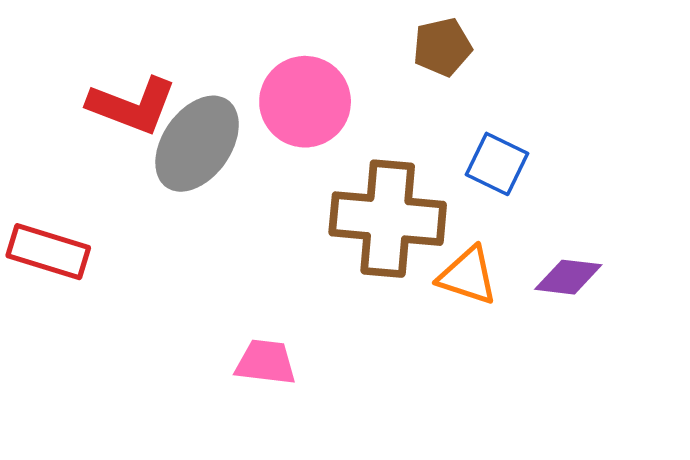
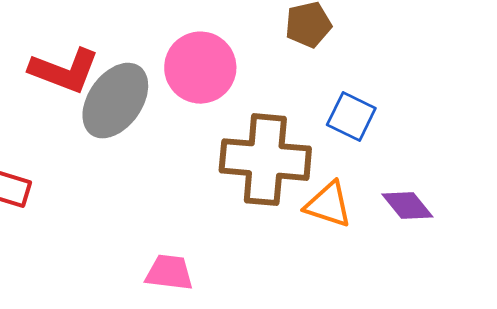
purple diamond: (568, 277) -> (407, 206), turned 44

